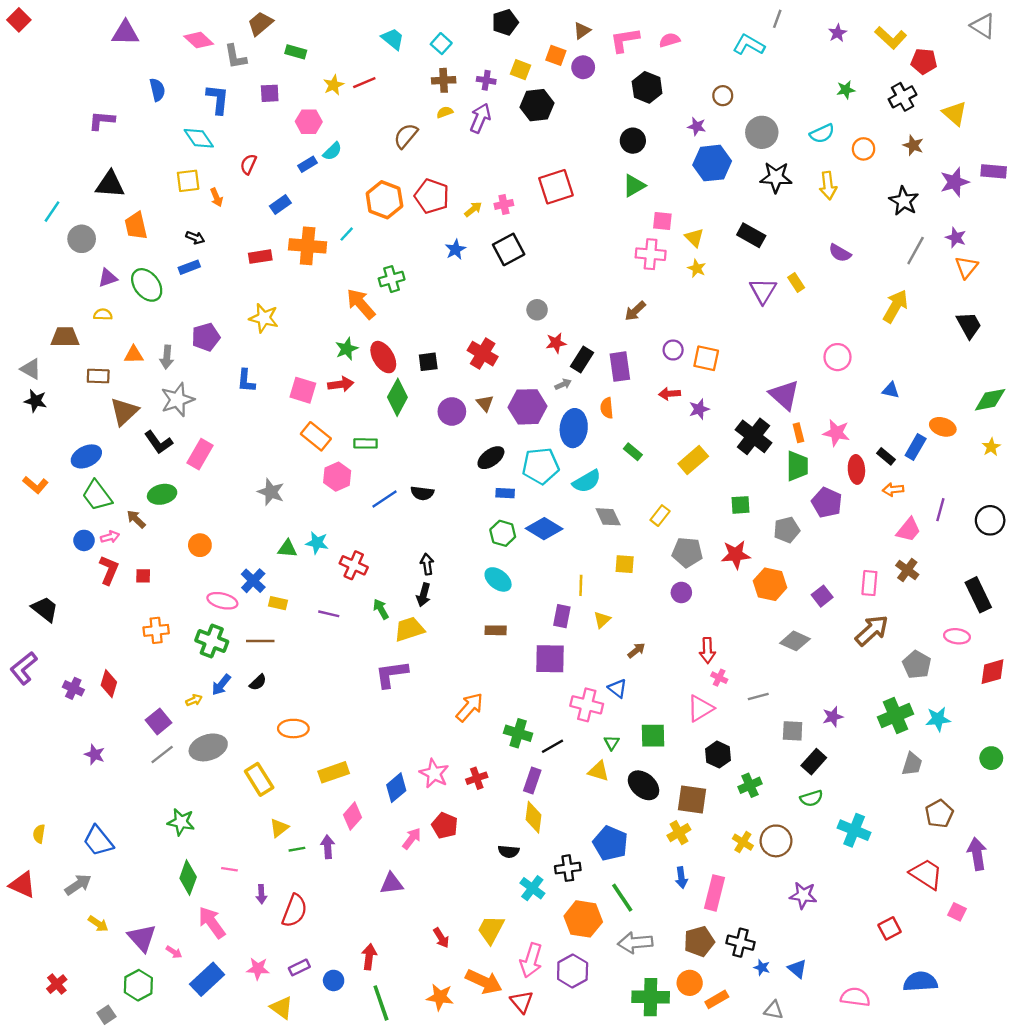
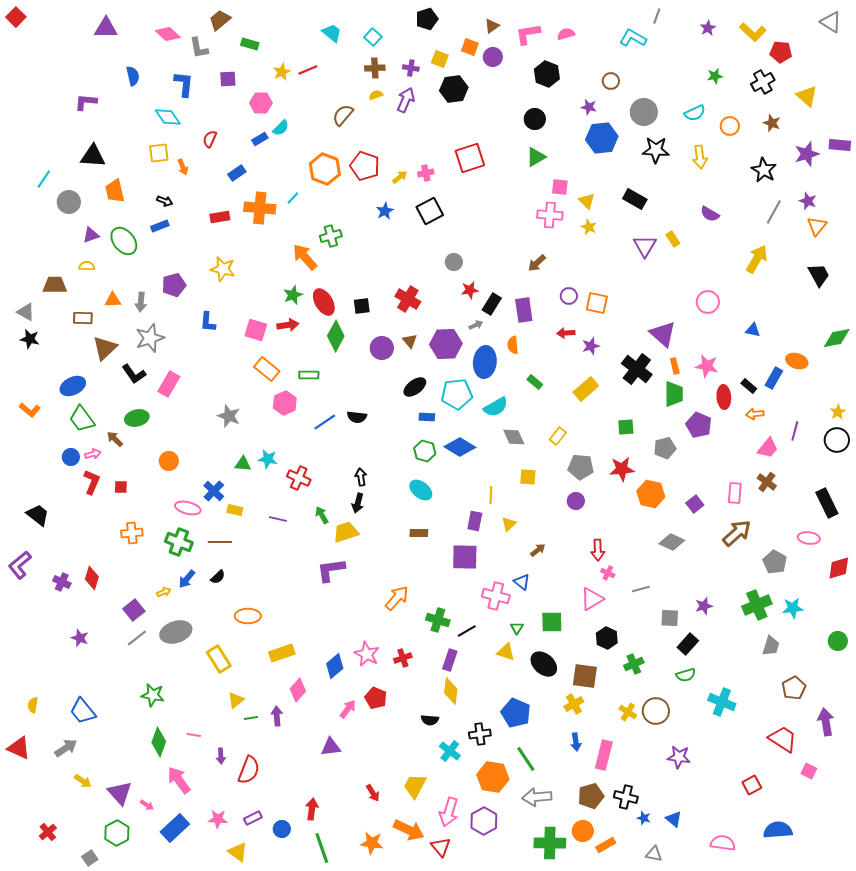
yellow star: (991, 447) -> (838, 412), moved

